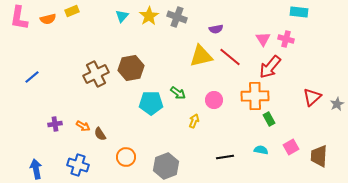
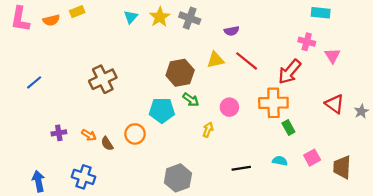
pink triangle: (263, 39) -> (332, 56), moved
yellow triangle: (201, 56) -> (215, 60), size x0.7
brown hexagon: (131, 68) -> (180, 73), moved
red triangle: (312, 97) -> (335, 104), turned -42
orange circle: (126, 157) -> (135, 134), moved

